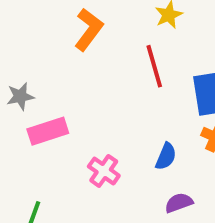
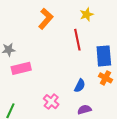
pink cross: (104, 171) -> (51, 102), moved

